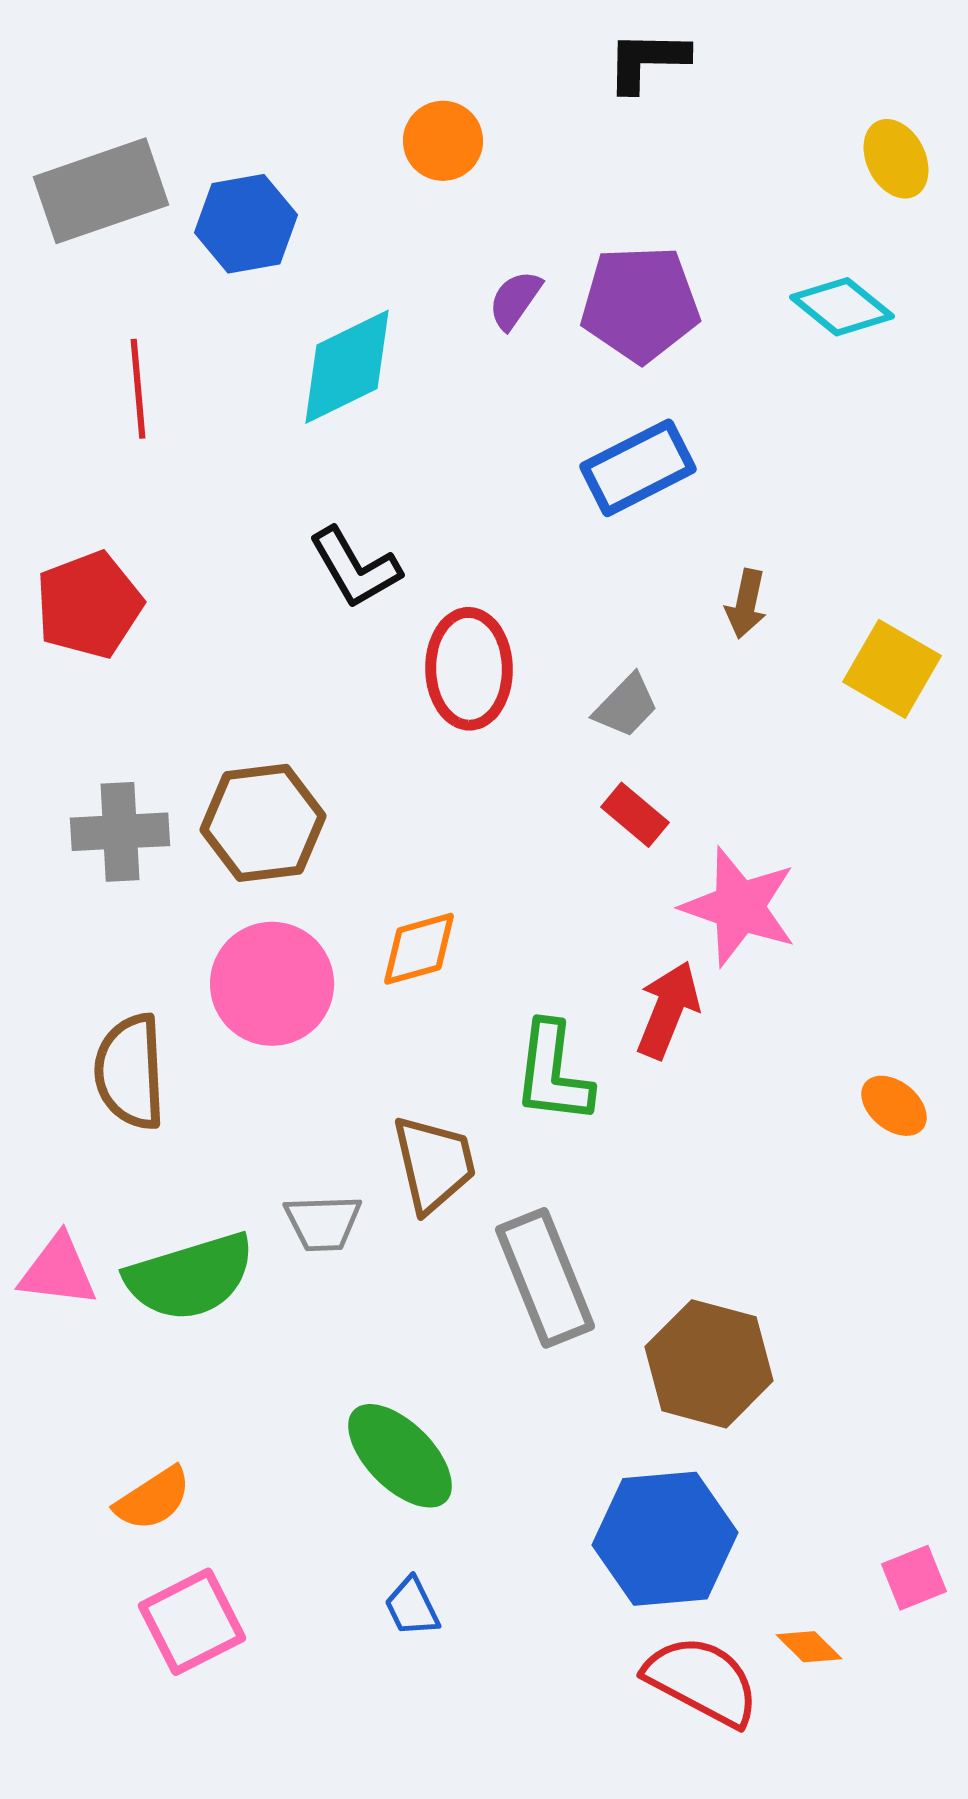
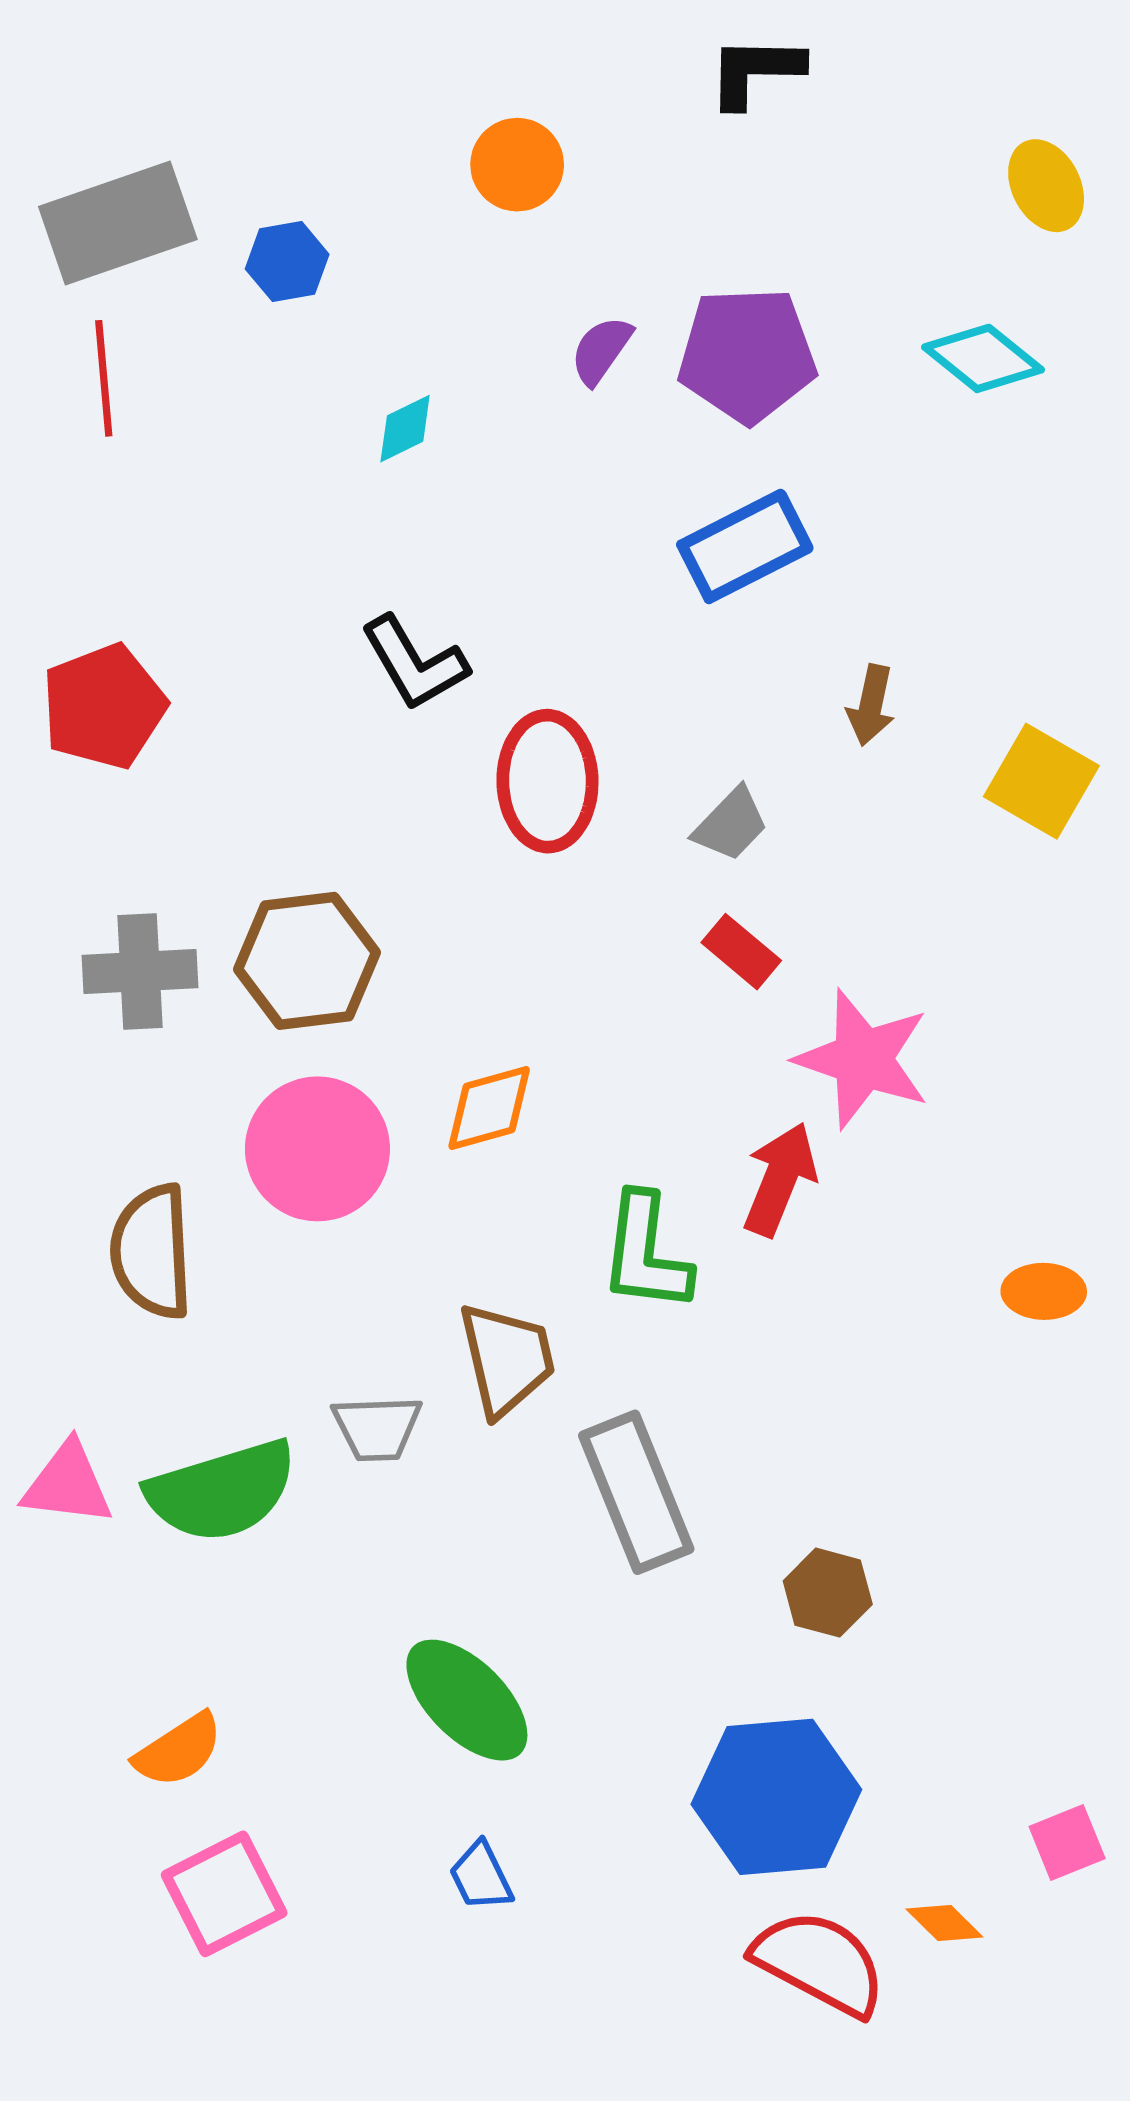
blue hexagon: (246, 224) -> (287, 262), size x0.7
cyan diamond: (347, 367) -> (405, 429), size x0.5
red line: (138, 389) -> (104, 378), moved
orange ellipse: (894, 1106) -> (1044, 1291), turned -38
brown hexagon: (709, 1364) -> (828, 1593), size x0.6

